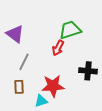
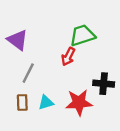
red star: (53, 86) -> (79, 102), moved
cyan triangle: (41, 101) -> (46, 102), moved

